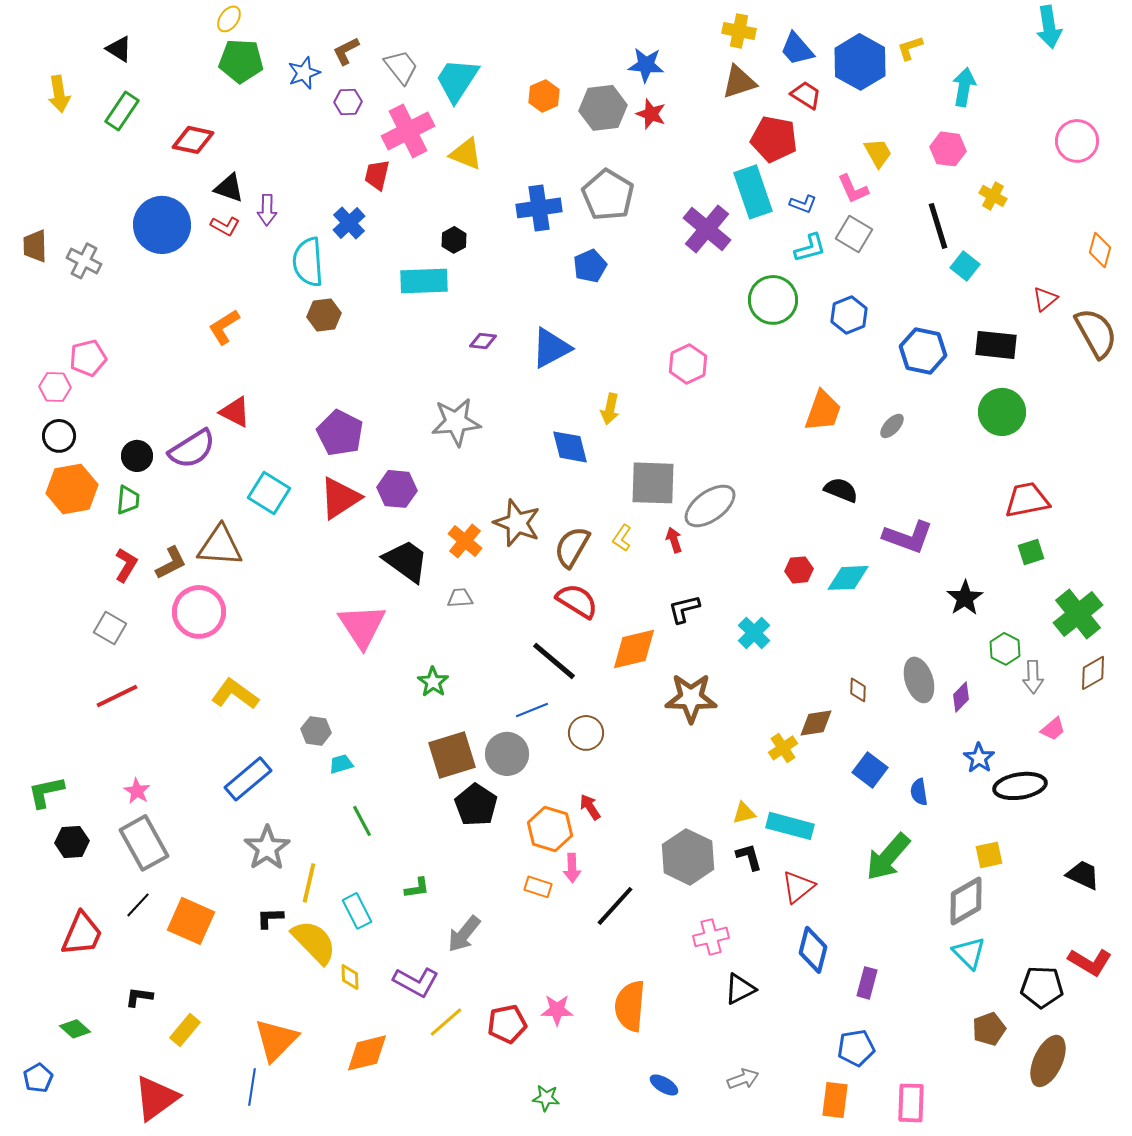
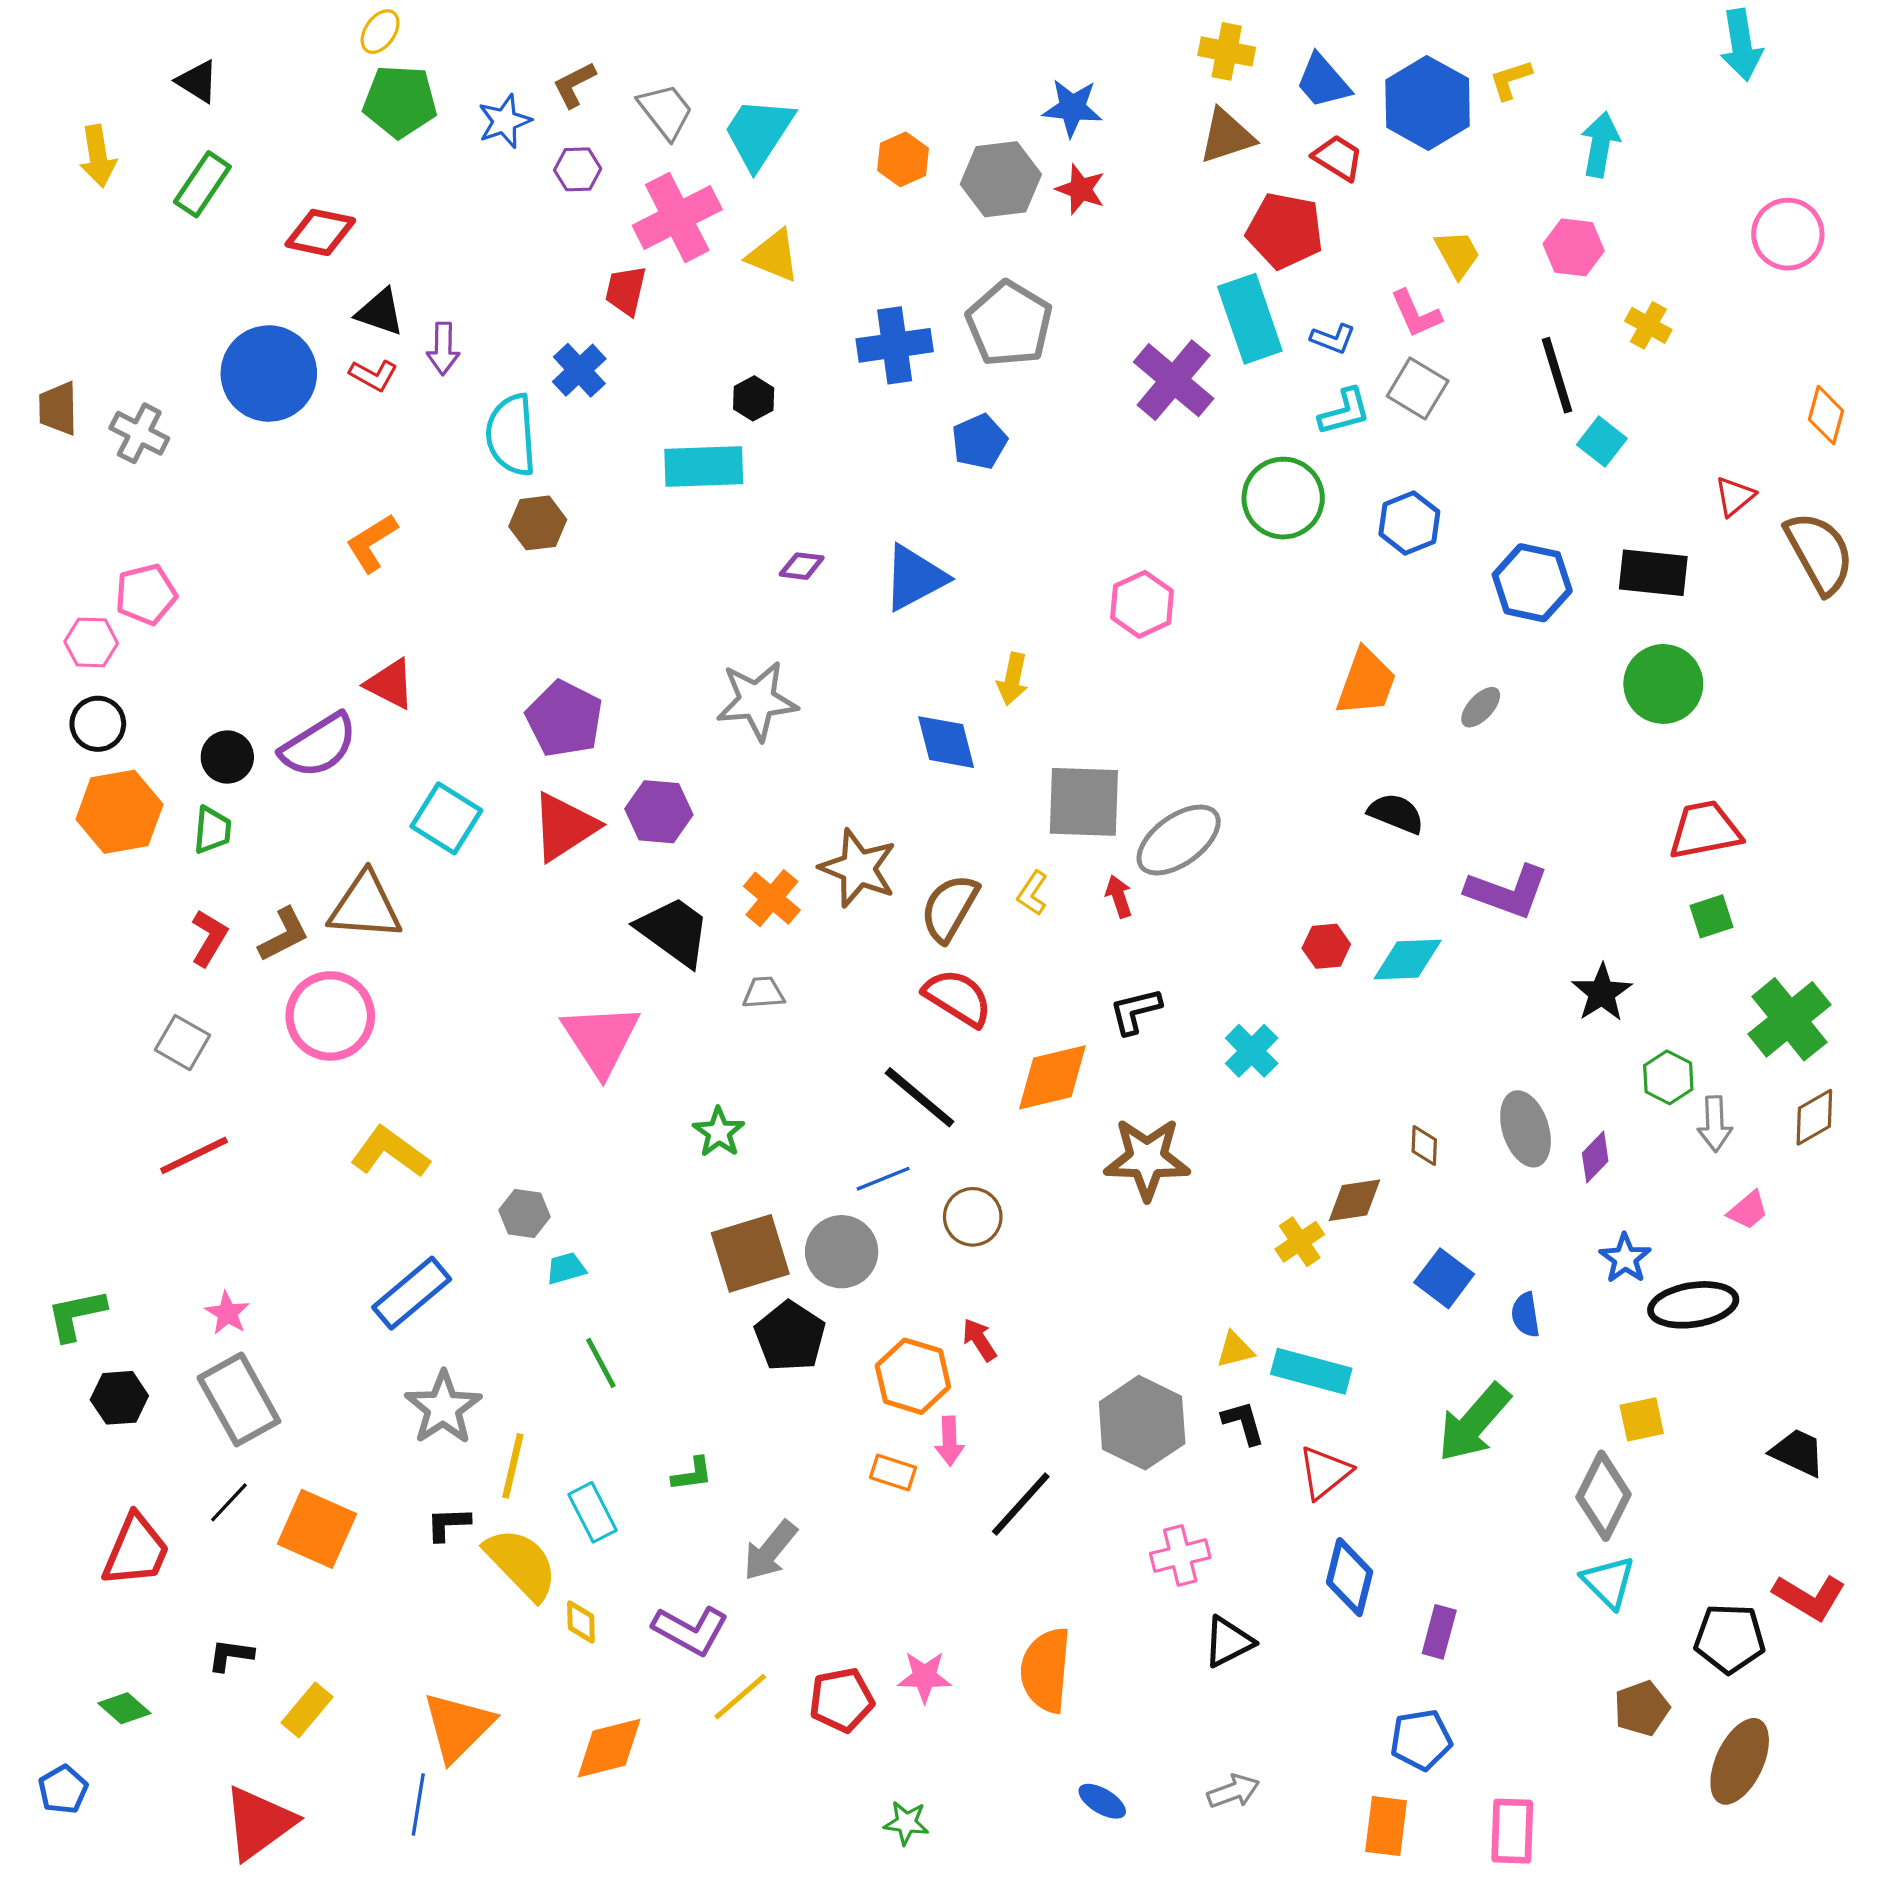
gray diamond: (966, 901) -> (1604, 1496), turned -33

